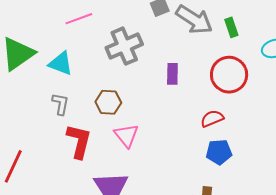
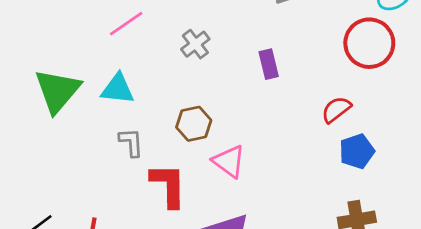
gray cross: (124, 46) -> (195, 44), size x0.6
red circle: (229, 75) -> (369, 43), moved

